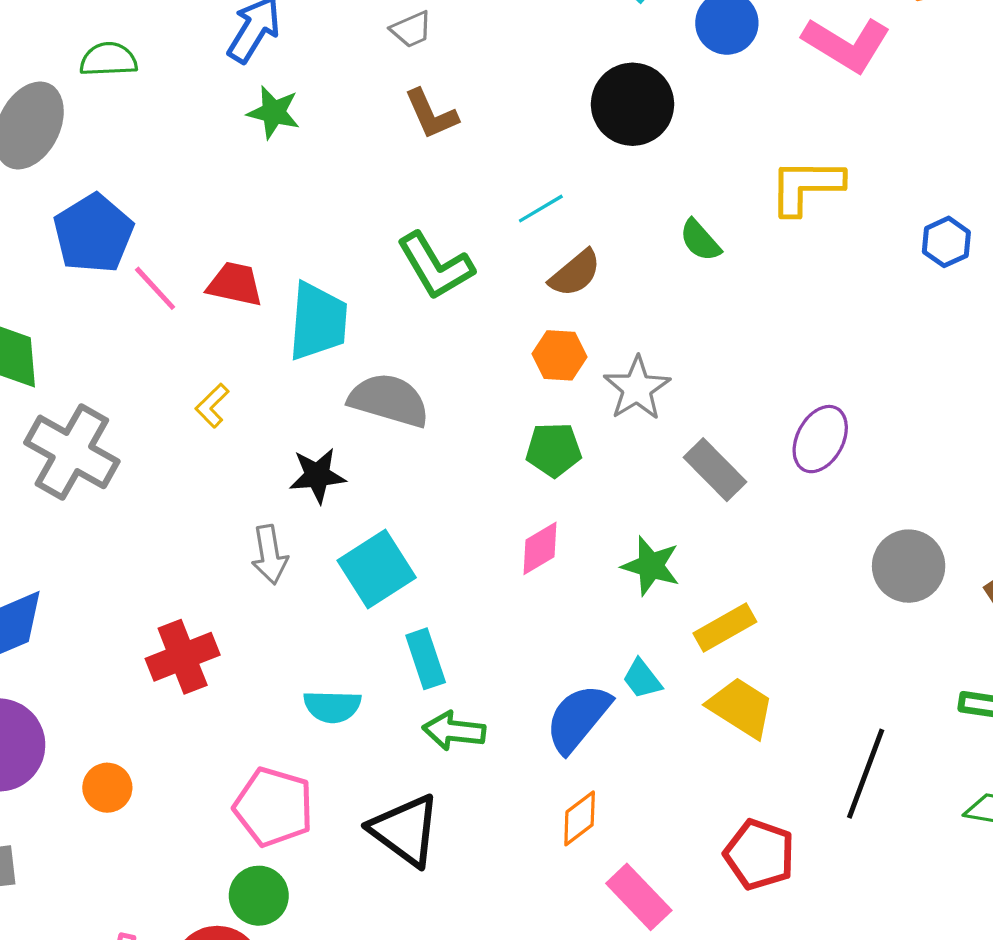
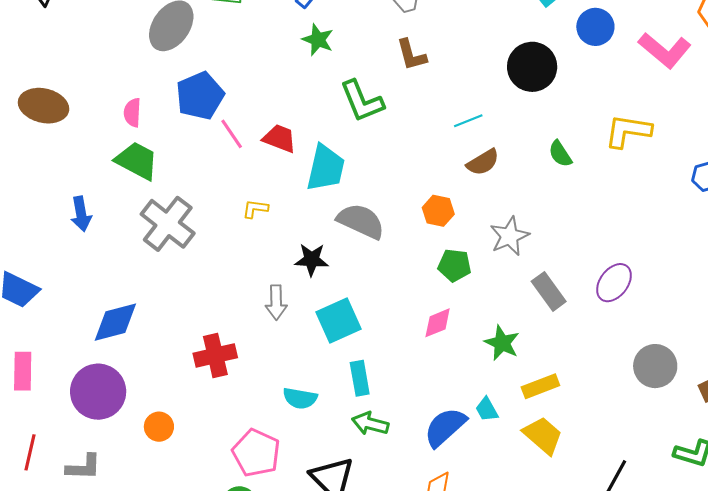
green L-shape: (435, 266) -> (362, 101), moved
orange hexagon: (559, 355) -> (438, 211), moved
yellow L-shape: (212, 406) -> (255, 209), turned 44

